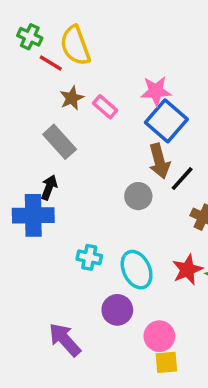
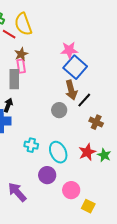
pink rectangle: (105, 107) -> (21, 66), moved, turned 40
gray rectangle: (60, 142) -> (14, 79), turned 42
yellow square: (166, 362) -> (88, 206), moved, turned 32

